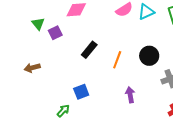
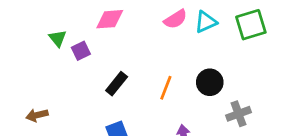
black rectangle: (89, 50) -> (117, 84), moved
brown arrow: (32, 68) -> (37, 115), moved

